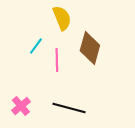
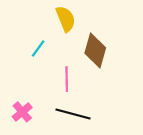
pink line: (57, 60) -> (67, 79), moved

